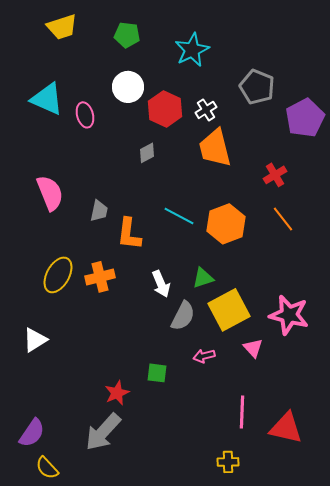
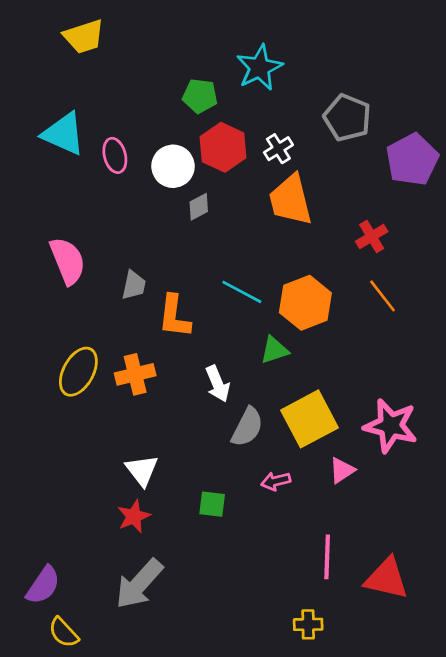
green pentagon: (127, 35) -> (200, 96), moved
white circle: (128, 87) -> (173, 166), moved
green triangle: (203, 278) -> (274, 350), moved
white triangle: (35, 340) -> (142, 470), moved, turned -36
pink triangle: (253, 348) -> (342, 470), turned 40
red star: (117, 393) -> (134, 516), moved

